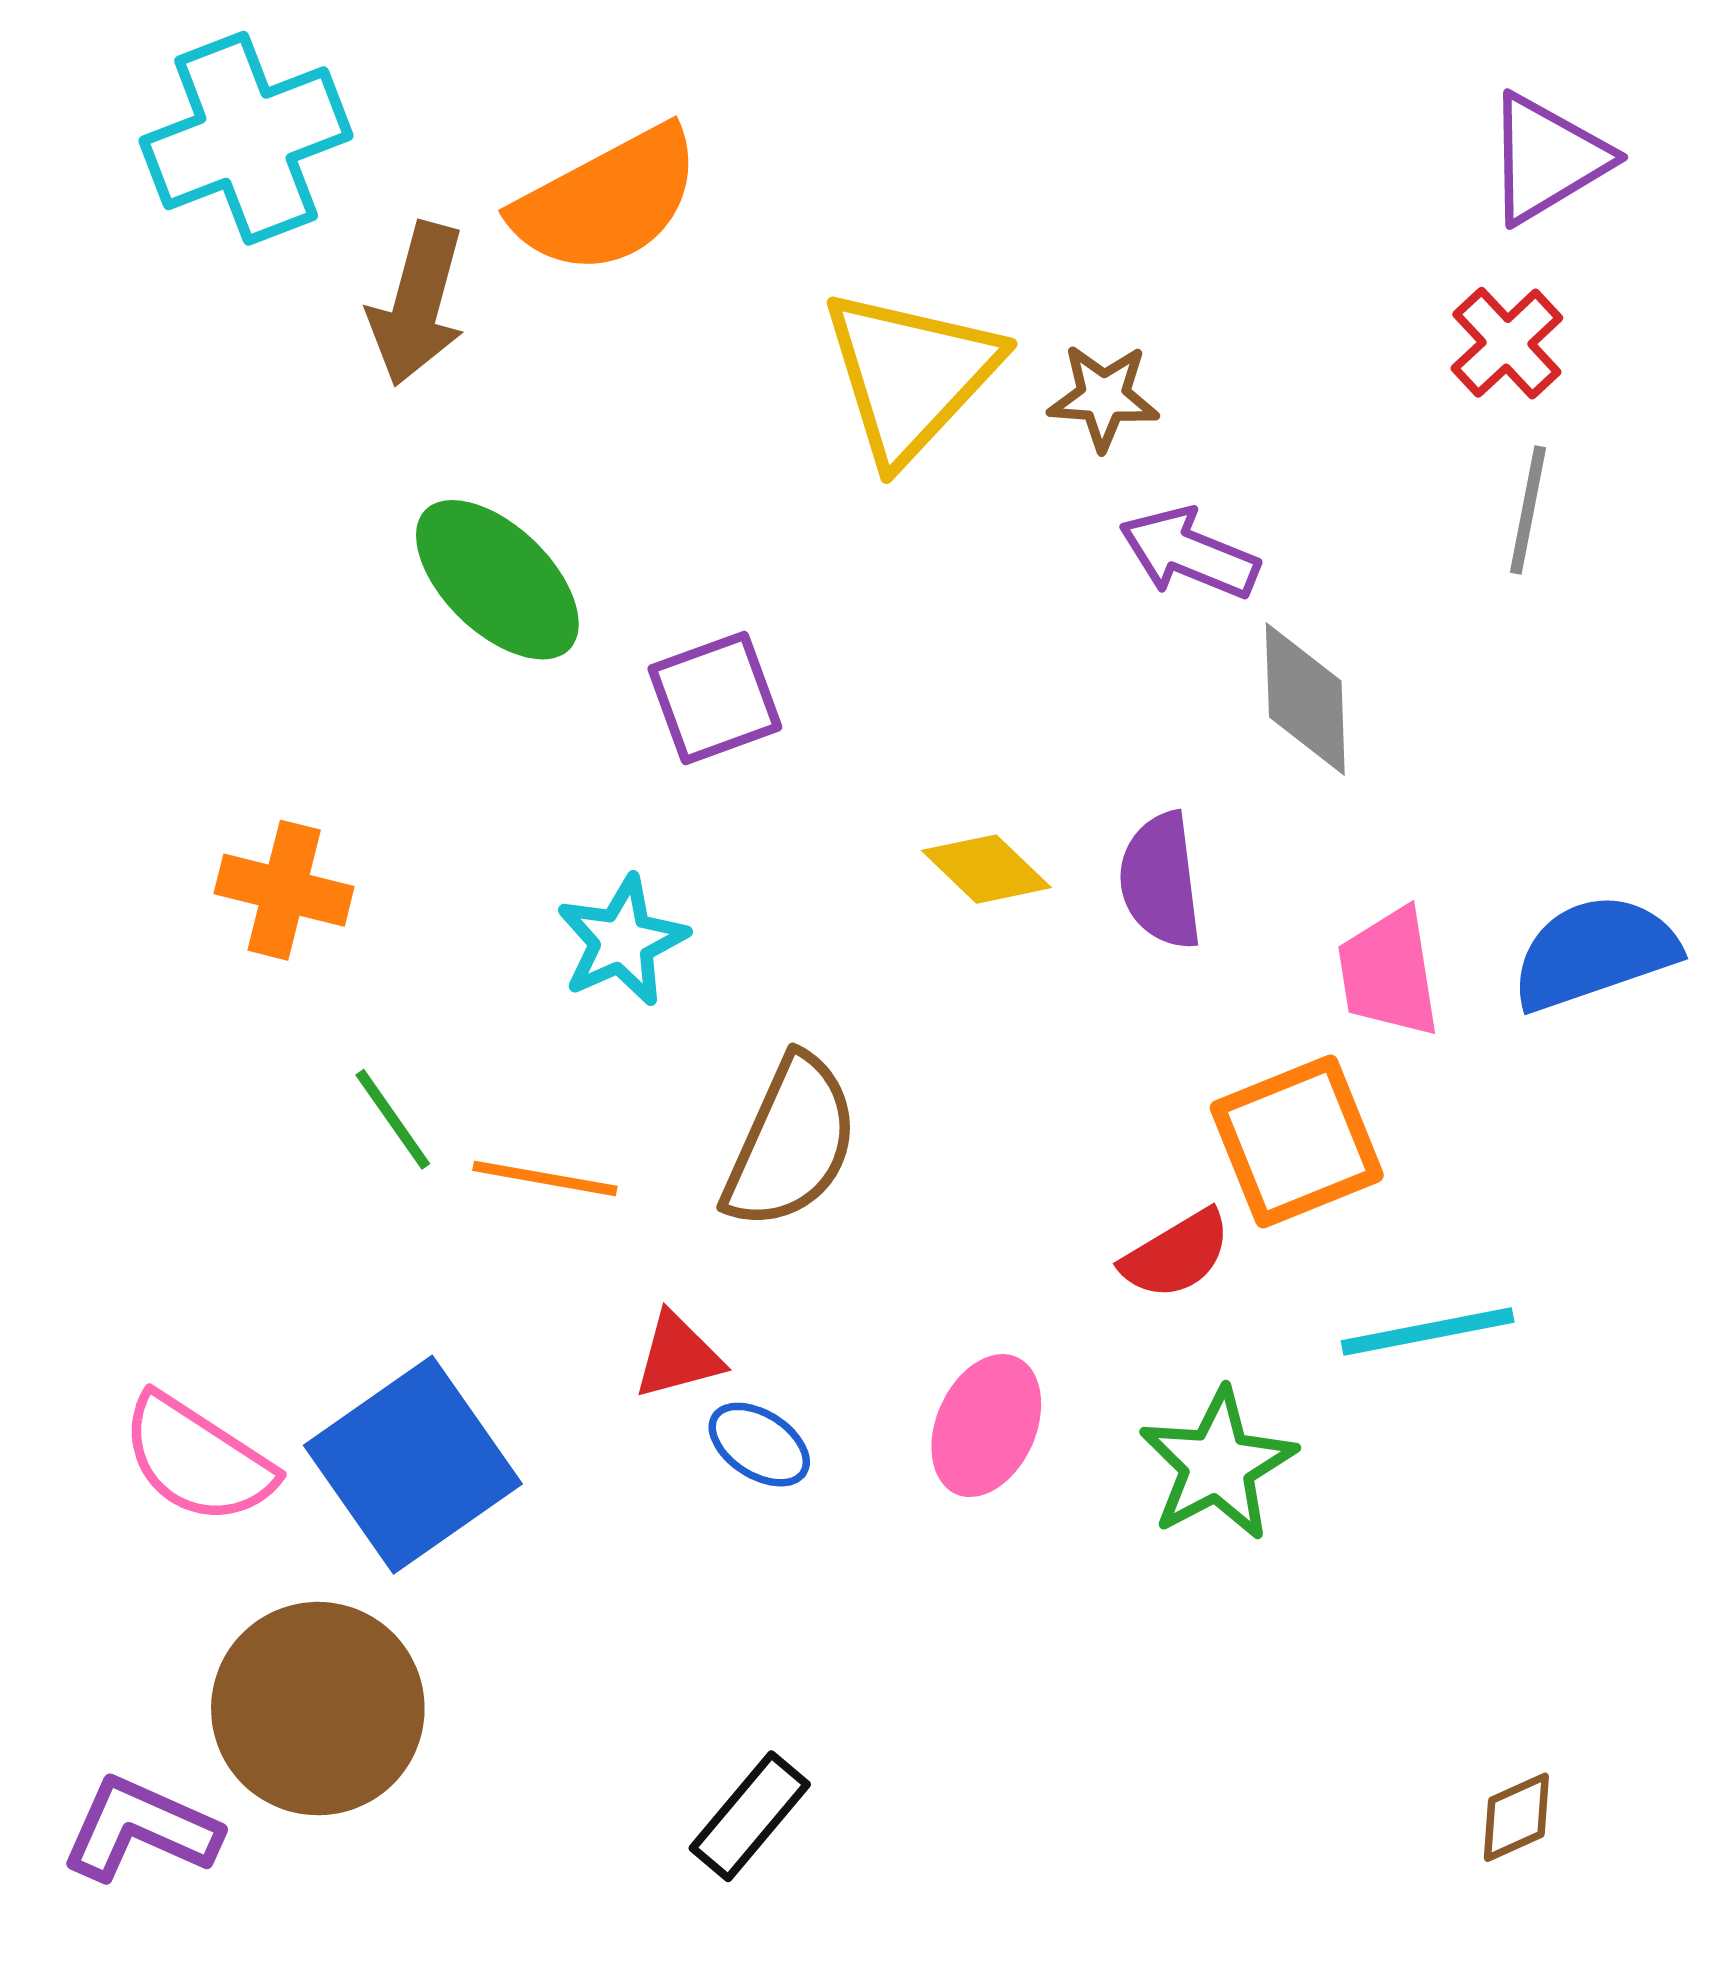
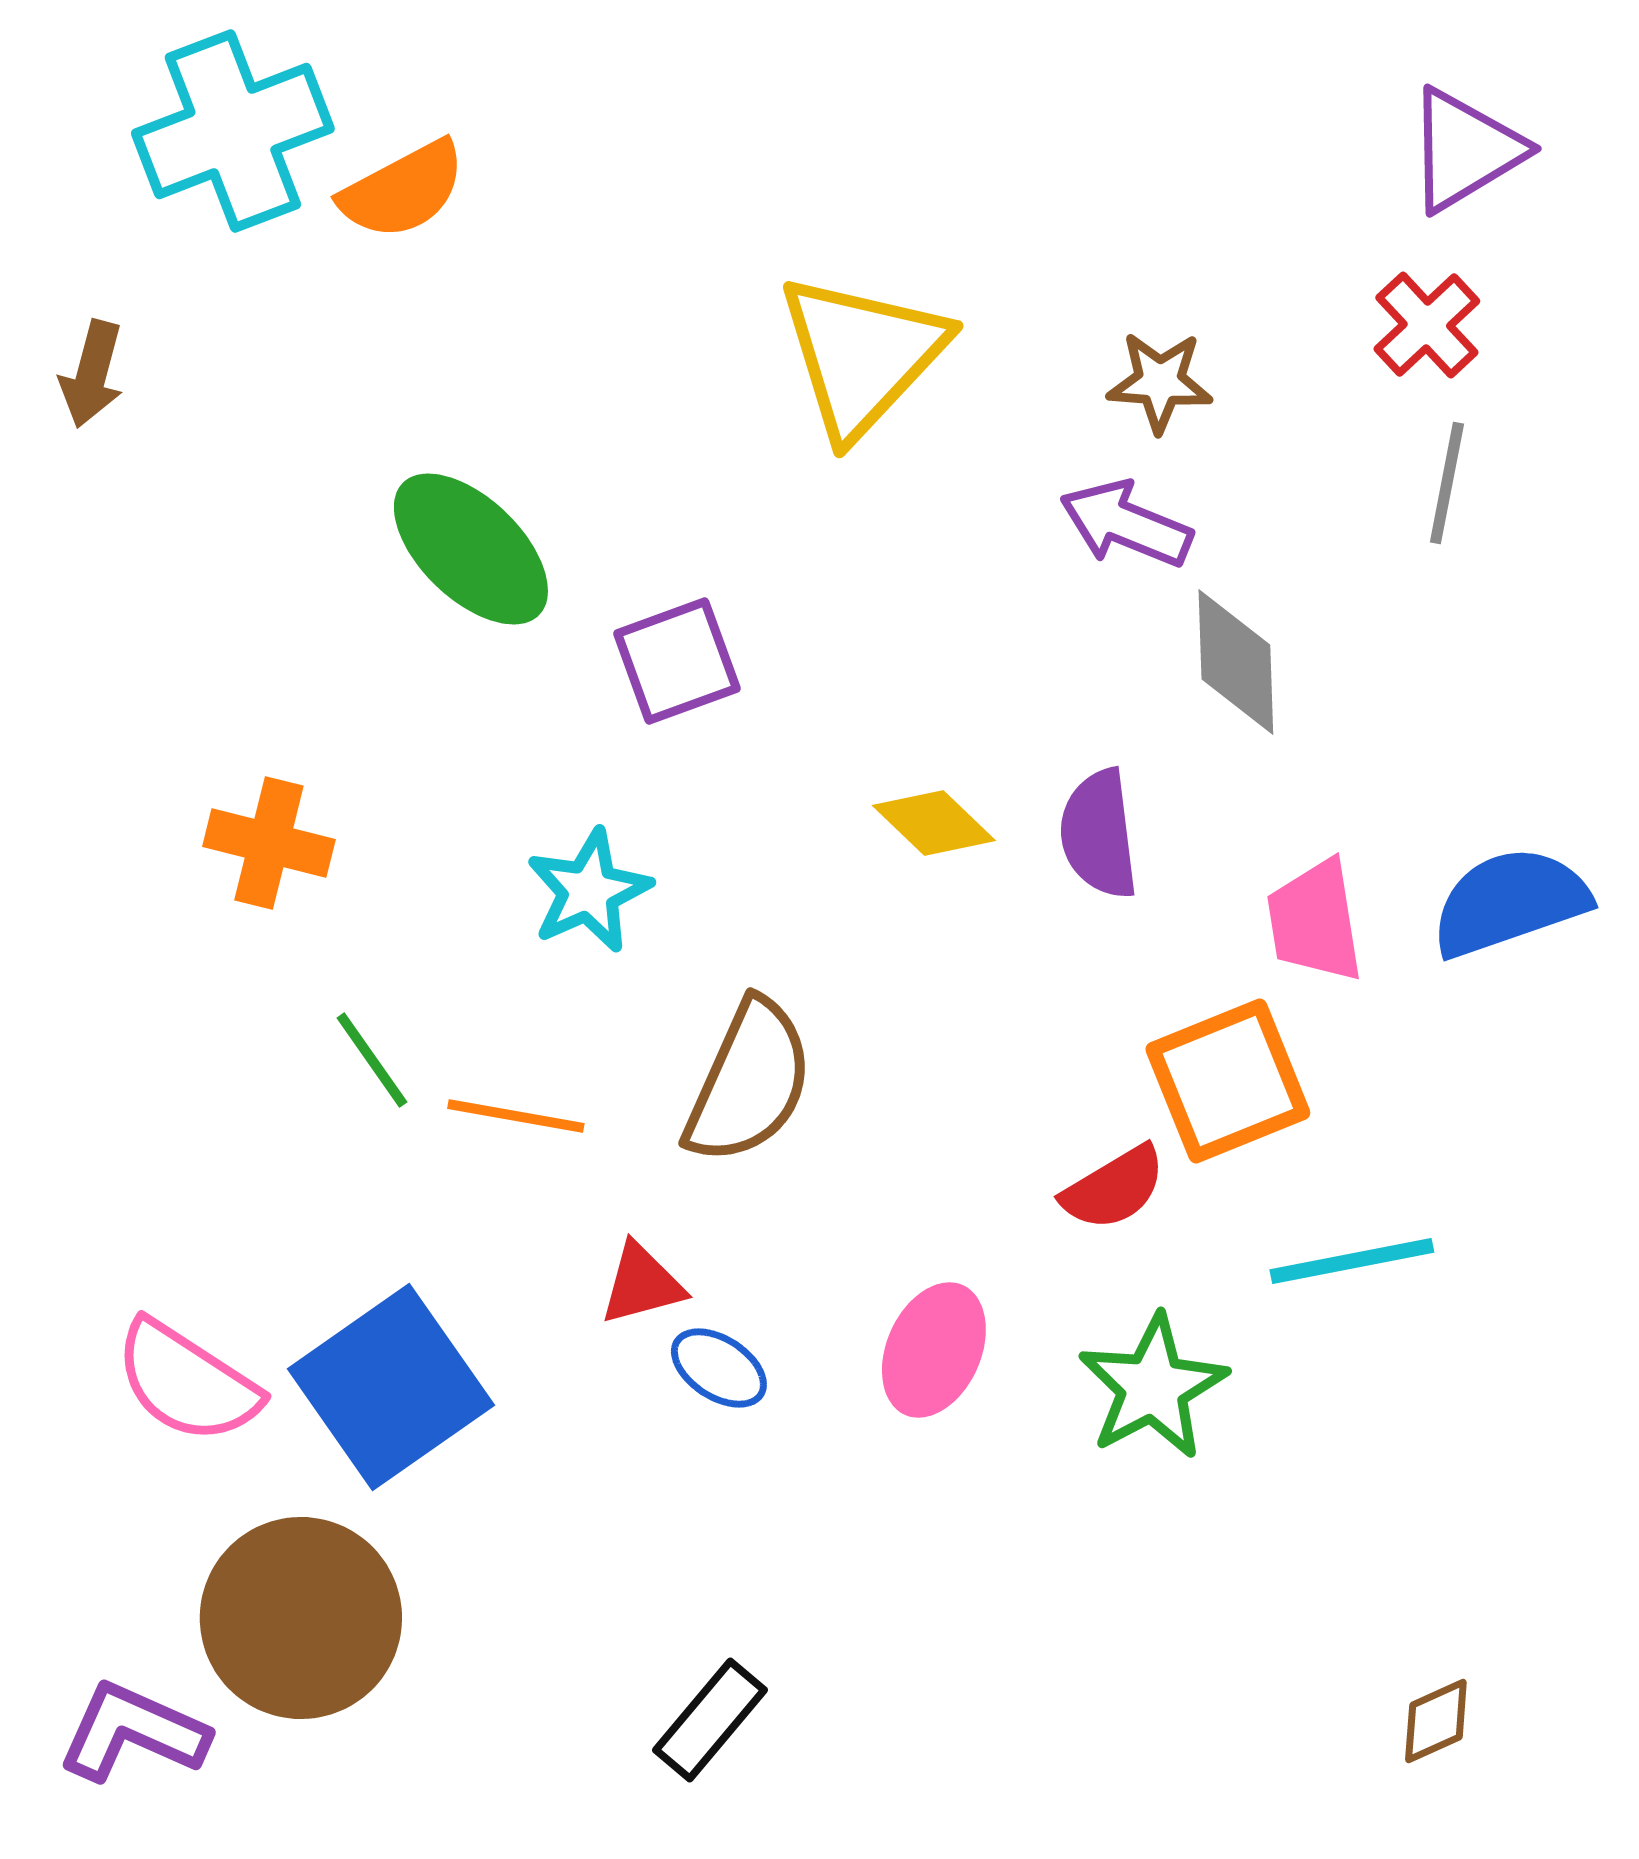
orange semicircle: (607, 201) -> (403, 190), moved, size x0.7
brown arrow: (417, 304) -> (92, 374), moved, size x0.7
brown star: (1104, 397) -> (1160, 382), moved

